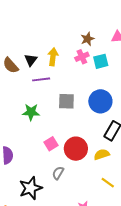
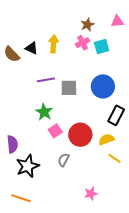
black triangle: (31, 60) -> (32, 48), turned -40
purple line: (41, 79) -> (46, 80), moved
green star: (31, 112) -> (44, 112), moved, turned 30
yellow line: (108, 183) -> (115, 158), moved
black star: (31, 188) -> (28, 166), moved

